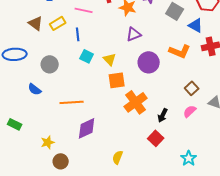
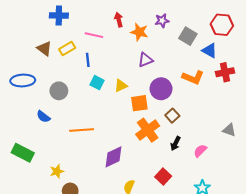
yellow triangle: (110, 59) -> (121, 86), turned 48
orange square: (117, 80) -> (139, 103), moved
brown square: (192, 88) -> (172, 116), moved
pink semicircle: (190, 111) -> (200, 151), moved
green rectangle: (15, 124) -> (23, 153), size x1.5
purple diamond: (87, 128) -> (114, 157), moved
red square: (156, 138) -> (163, 176), moved

